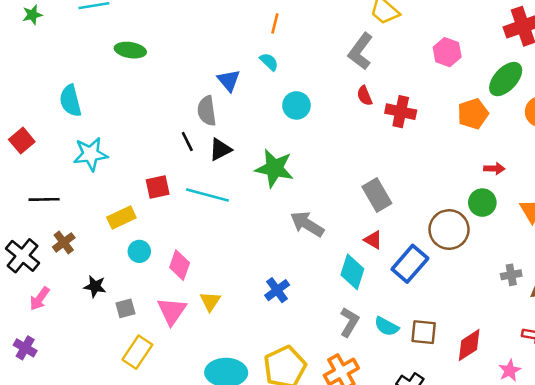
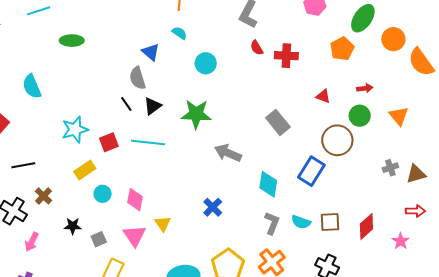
cyan star: (91, 154) -> (75, 130), moved
red triangle: (373, 240) -> (323, 96), moved

